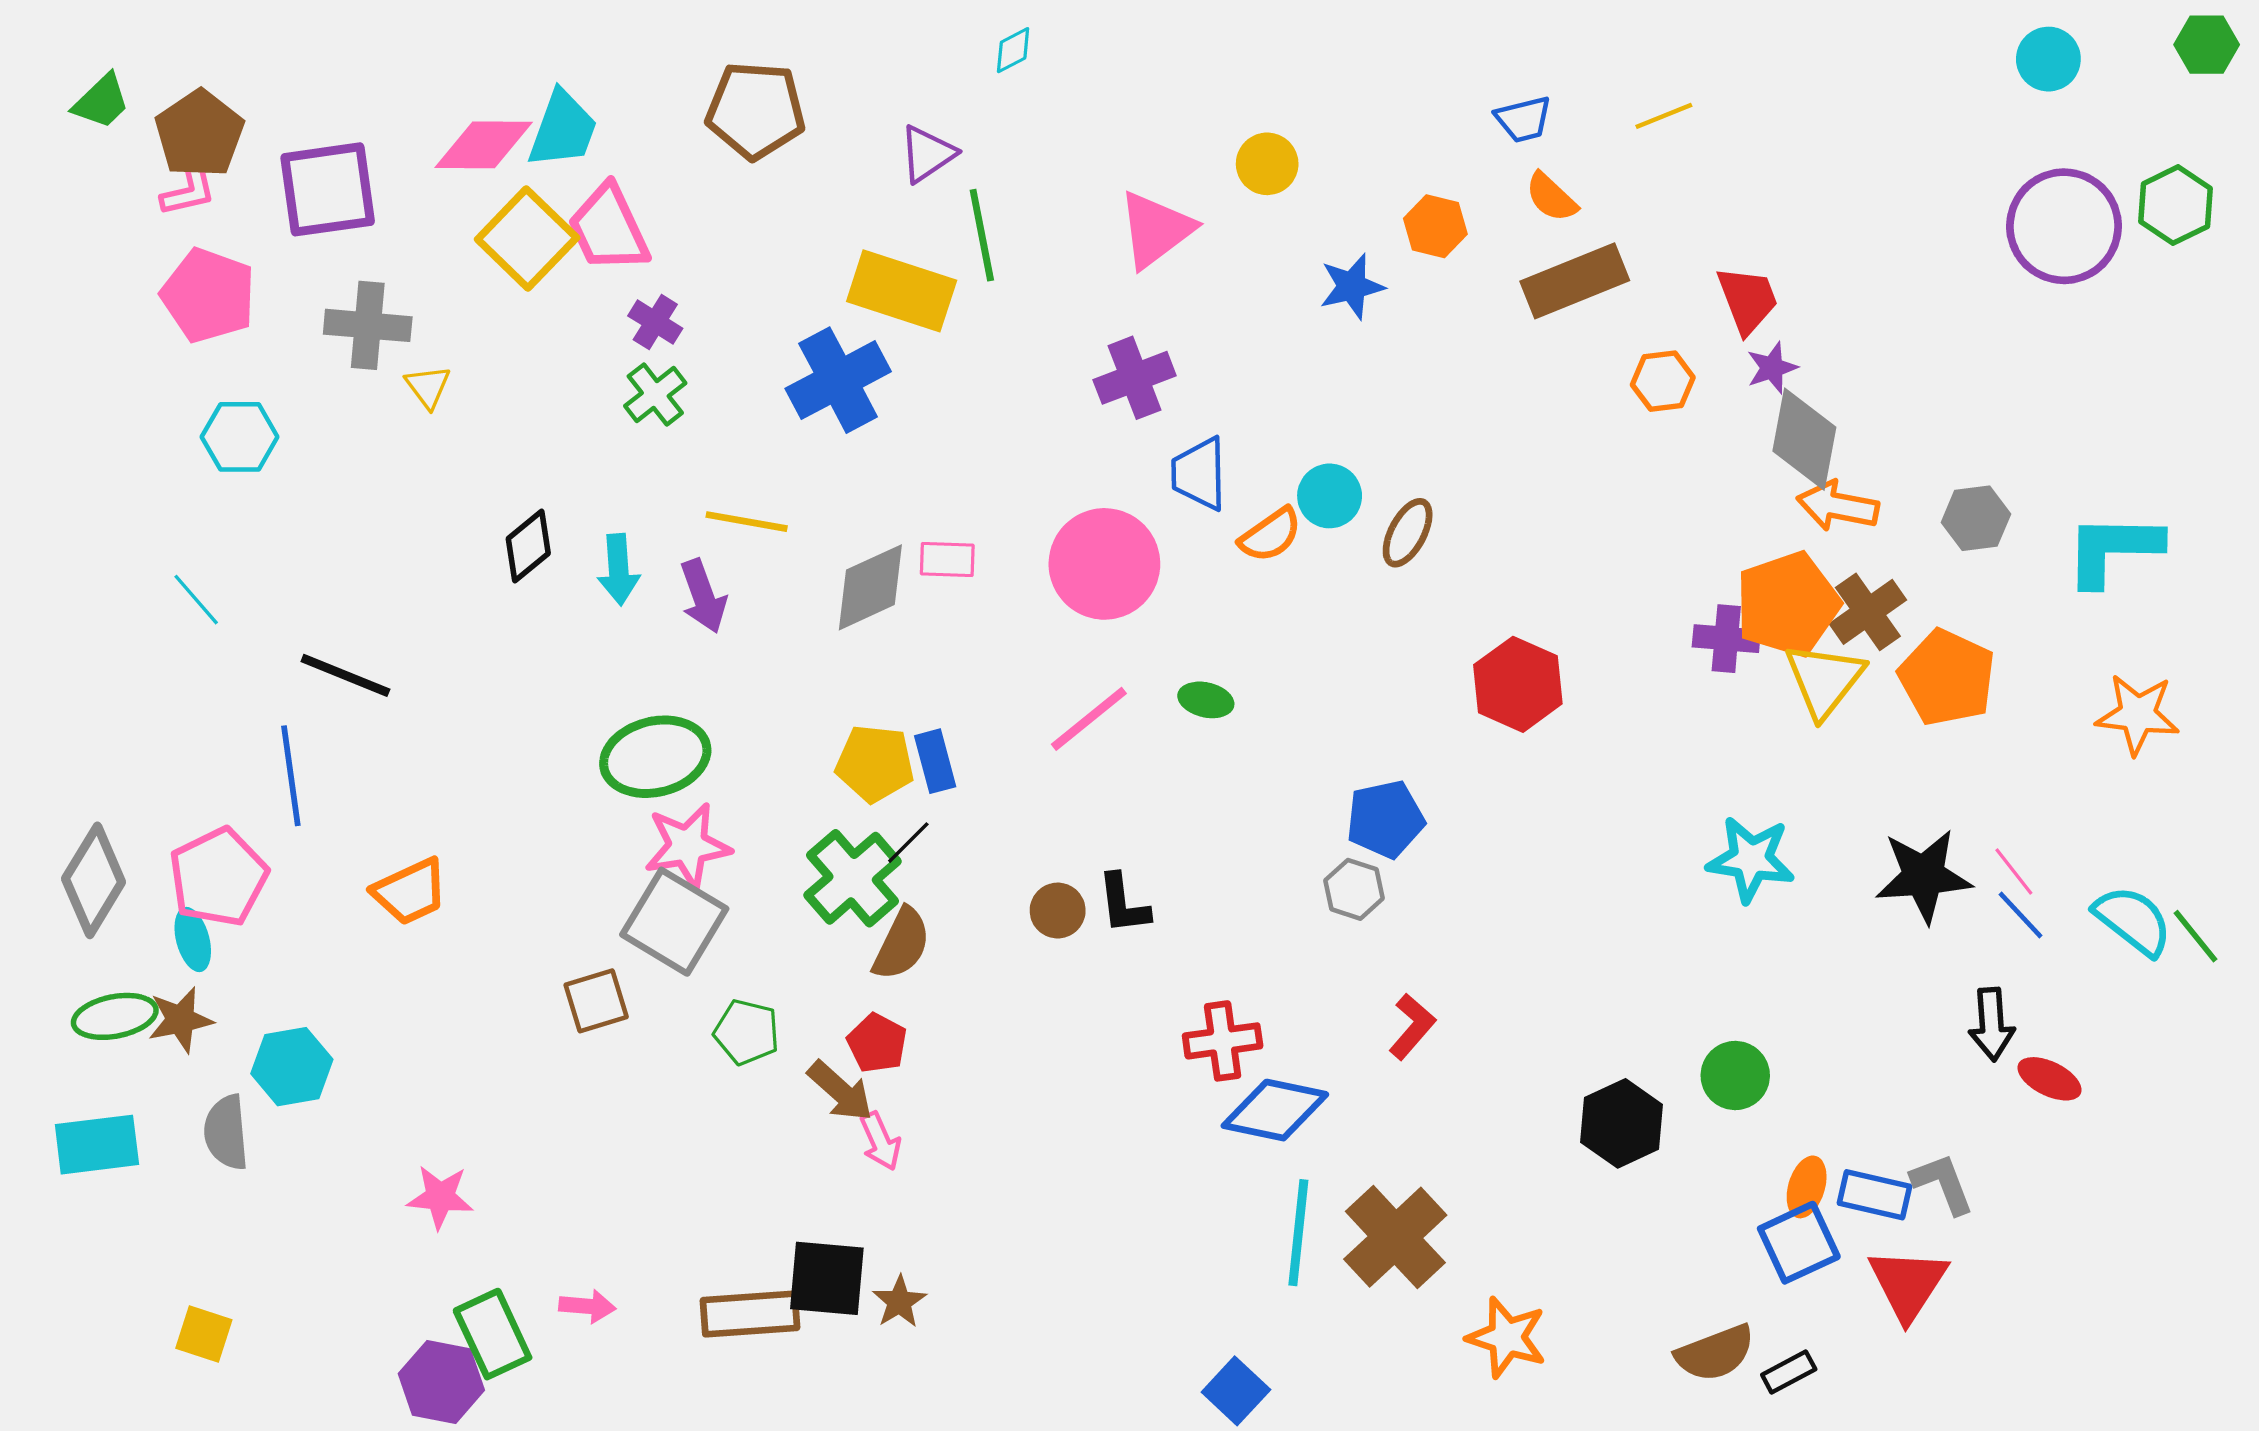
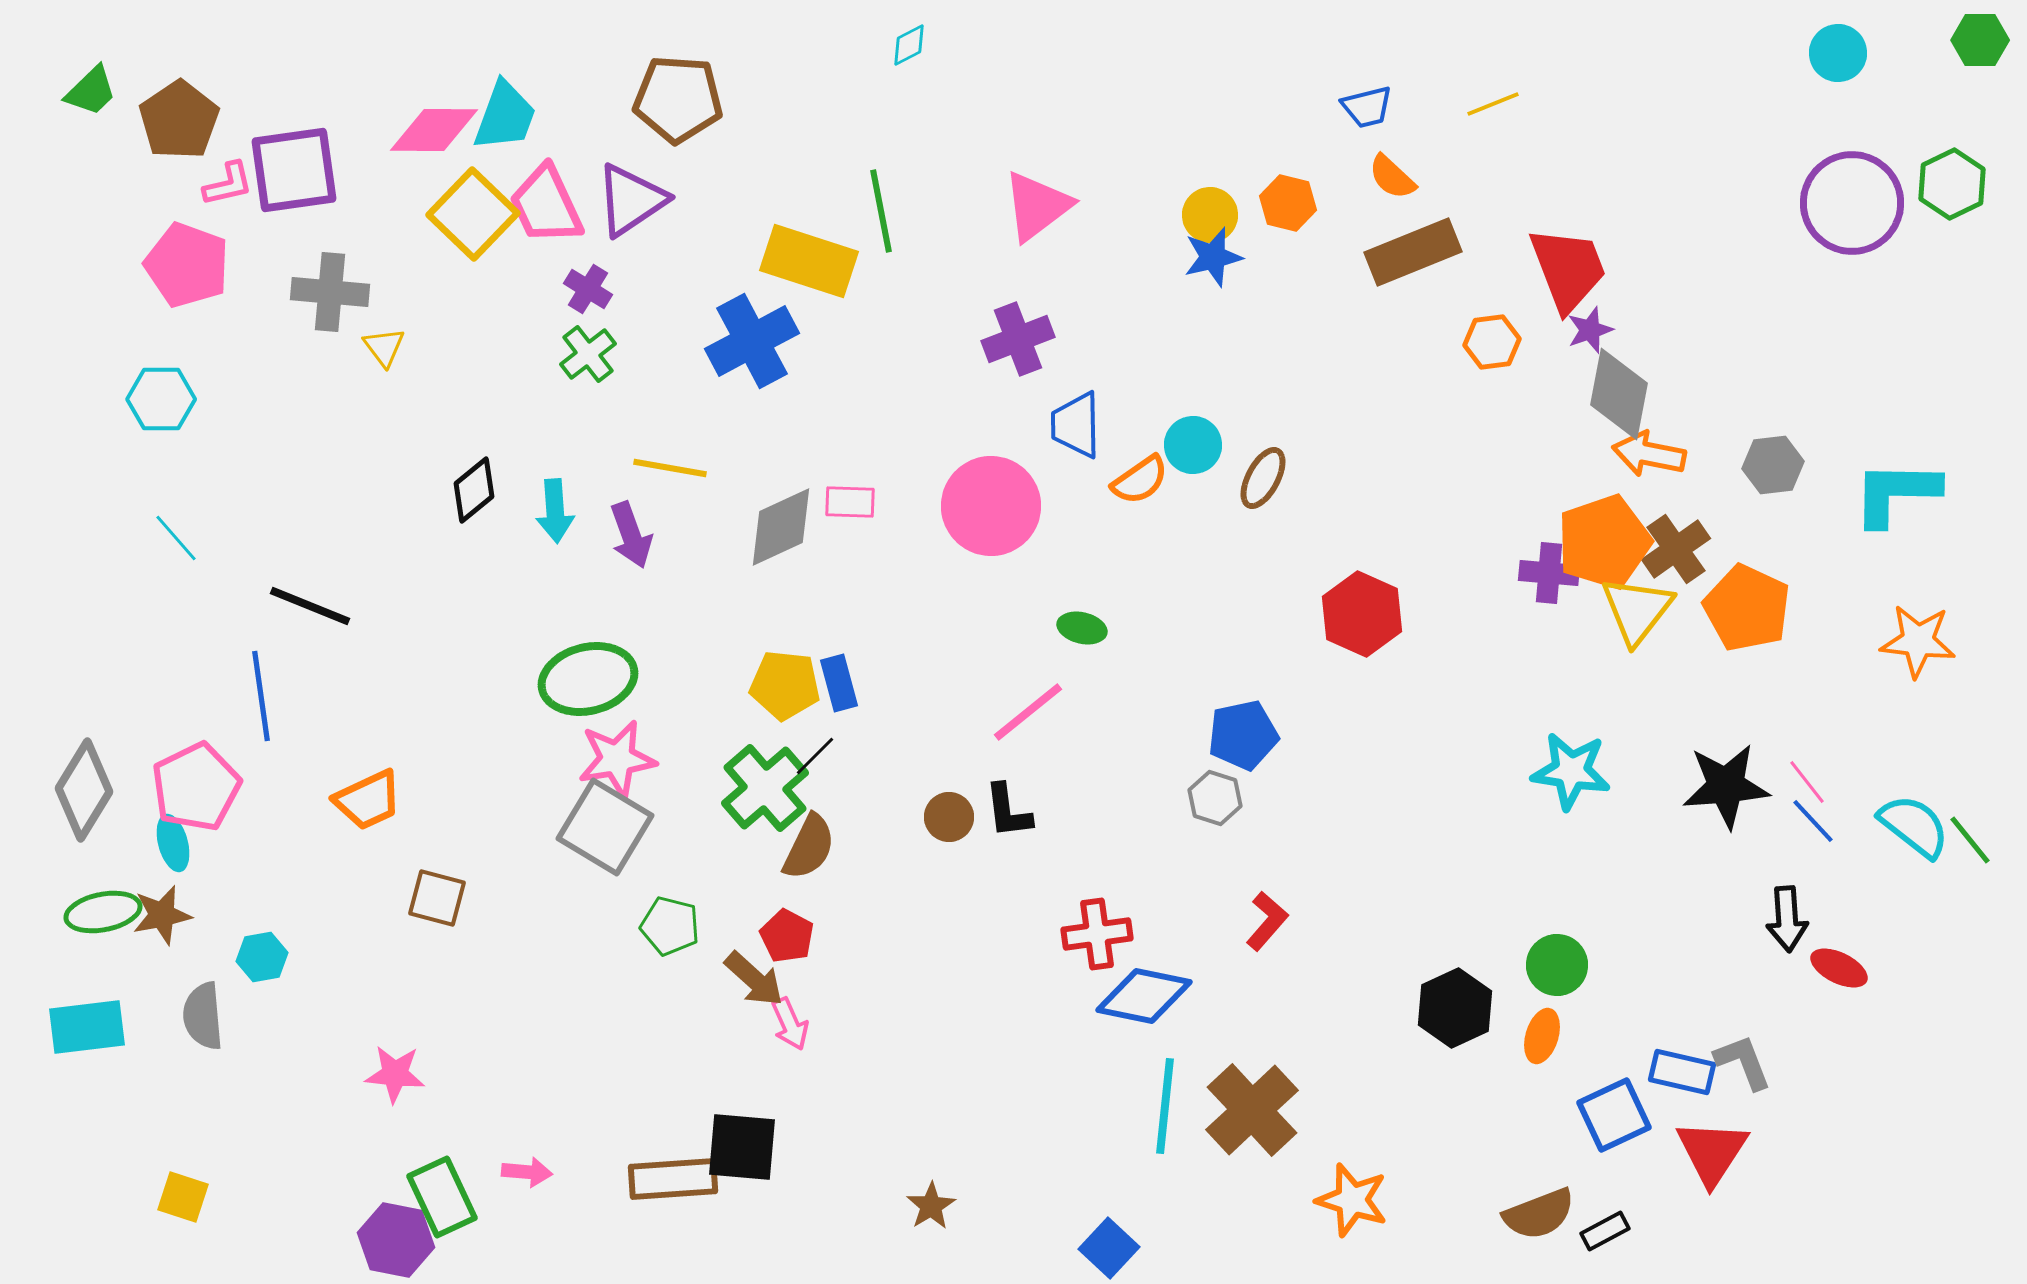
purple triangle: (927, 154) -> (631, 200), moved, size x1.4
yellow circle: (1267, 164) -> (1210, 215), moved
pink L-shape: (188, 192) -> (228, 184), moved
red trapezoid: (1747, 300) -> (1568, 269), size x1.4
cyan hexagon: (240, 437) -> (161, 399), moved
pink line: (1089, 719) -> (1028, 712), moved
brown square: (596, 1001) -> (437, 898), moved, turned 32
cyan hexagon: (292, 1067) -> (262, 957), size x0.7
orange ellipse: (1807, 1187) -> (1542, 1036), moved
brown star: (899, 1302) -> (931, 1206), moved

